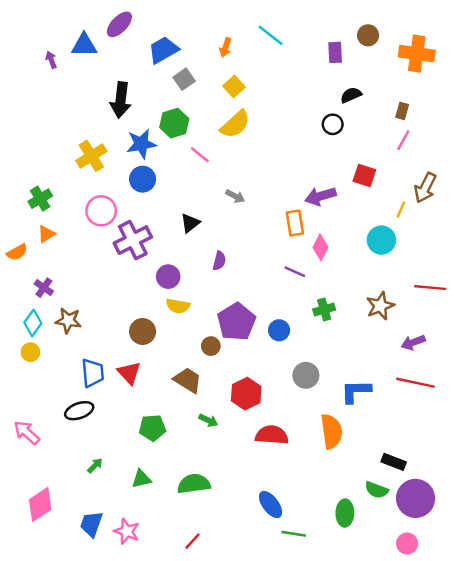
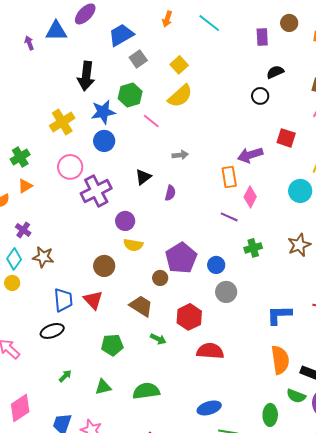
orange arrow: (225, 48) -> (167, 19), moved
gray arrow: (235, 196) -> (180, 155), turned -35
purple semicircle: (219, 261) -> (170, 193), moved
gray circle: (306, 375) -> (226, 292), moved
orange semicircle: (331, 431) -> (280, 360), moved
blue ellipse: (271, 505) -> (209, 408), turned -70

